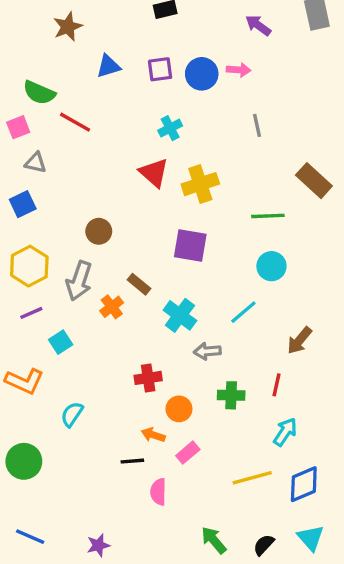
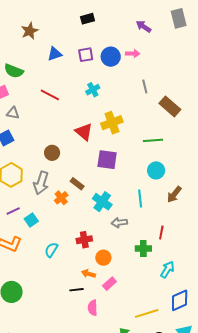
red line: (75, 122) -> (50, 95), moved
red triangle: (154, 173) -> (84, 132), moved
brown rectangle: (314, 181) -> (170, 106), moved
cyan line: (243, 312) -> (140, 199), turned -54
purple line: (31, 313) -> (13, 211), moved
brown arrow: (299, 340) -> (174, 194), moved
red line: (277, 385) -> (161, 232), moved
green cross: (231, 395) -> (143, 249), moved
cyan semicircle: (72, 414) -> (51, 250), moved
yellow line: (252, 478) -> (147, 313), moved

